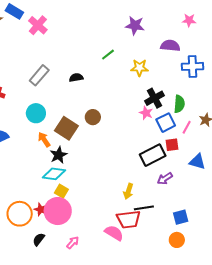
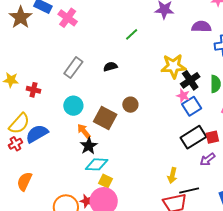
green line: (108, 55) -> (132, 34), moved
yellow star: (139, 68) -> (173, 66), moved, size x1.4
blue square: (166, 123) -> (192, 106), moved
red square: (172, 145) -> (212, 137), moved
black star: (59, 155) -> (89, 146), moved

